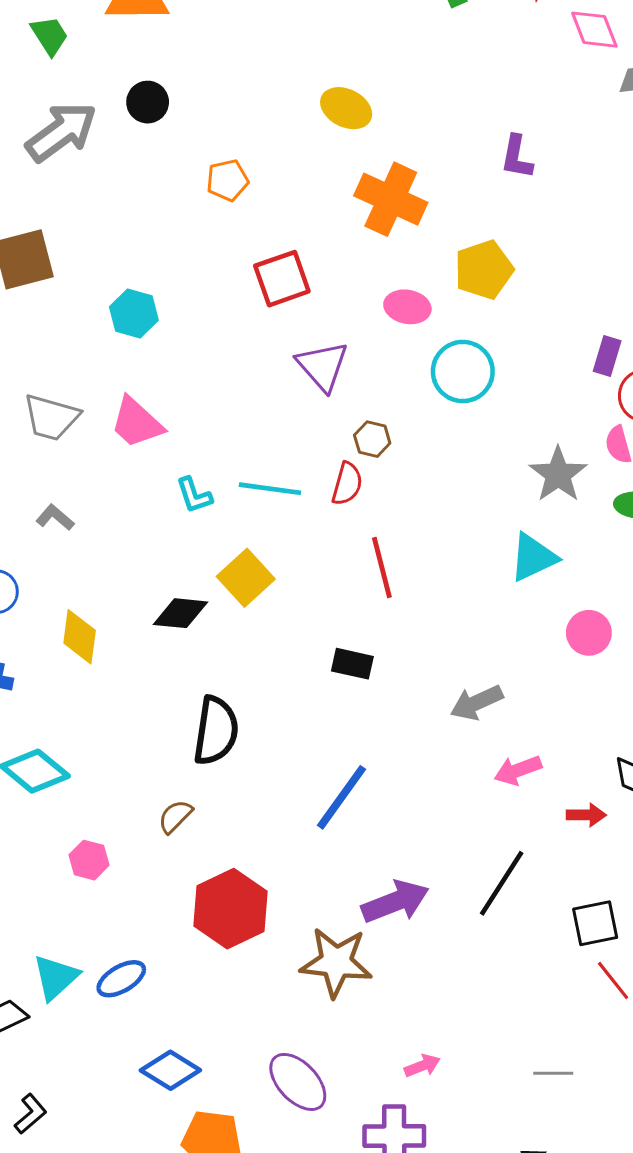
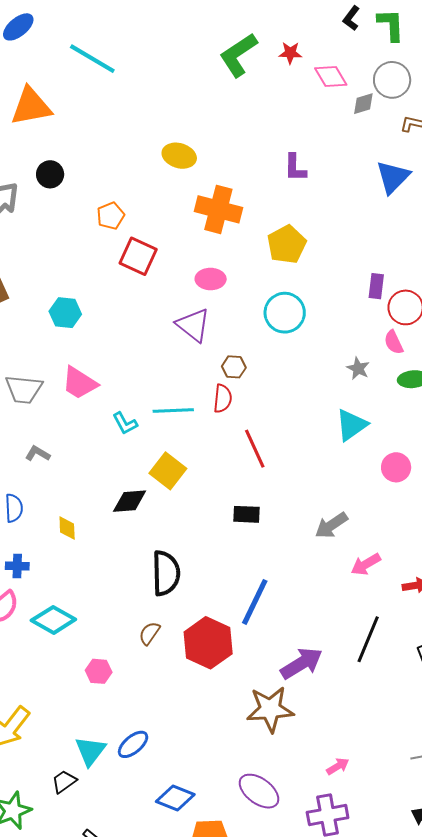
red square: (282, 279) -> (138, 256), moved, turned -36
pink ellipse: (407, 307) -> (211, 279), moved
gray star: (558, 474) -> (358, 368), size x0.6
yellow diamond: (80, 637) -> (67, 528), size x0.7
red hexagon: (231, 909) -> (208, 643), moved

